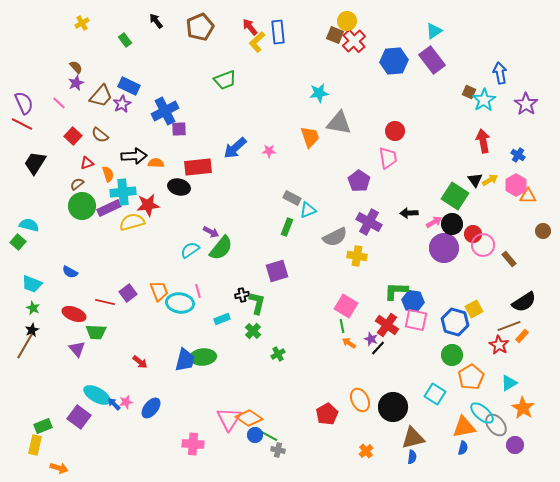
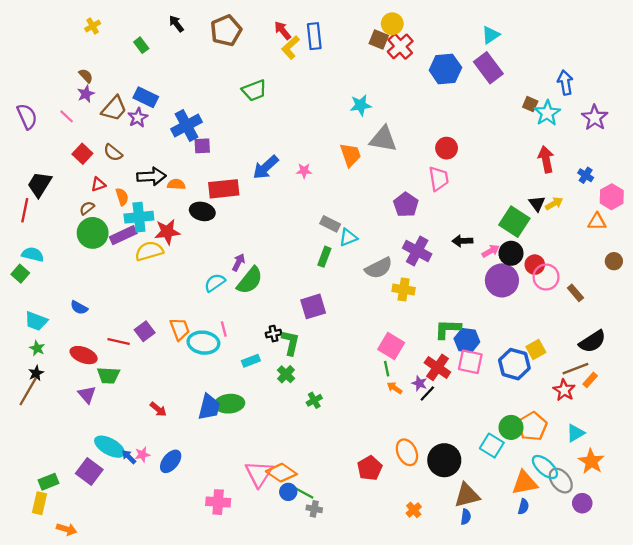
red line: (22, 124) -> (25, 210), moved, turned 75
pink hexagon: (516, 185) -> (612, 197), moved
purple arrow: (211, 232) -> (238, 262), turned -91
green circle: (452, 355) -> (511, 427), moved

